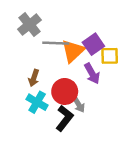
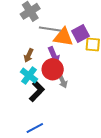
orange triangle: (73, 51) -> (63, 37), turned 45
purple arrow: (92, 73) -> (54, 55), moved
black L-shape: (64, 118) -> (37, 91), moved

